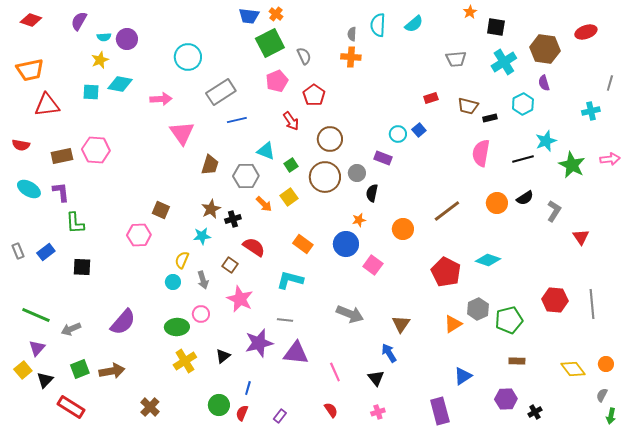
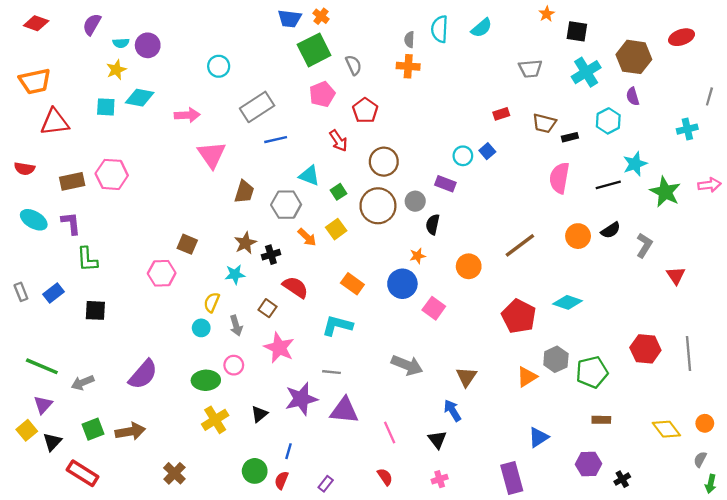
cyan circle: (188, 57) -> (219, 66), size x0.7

